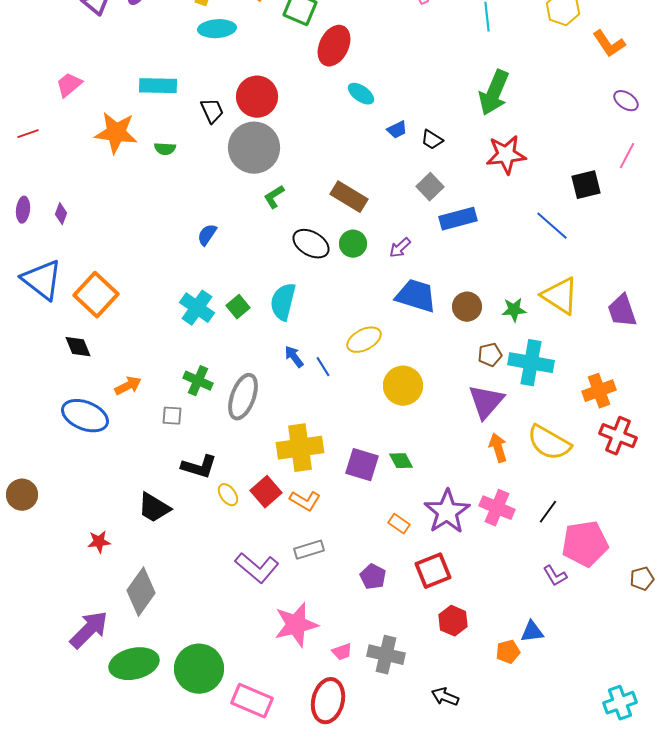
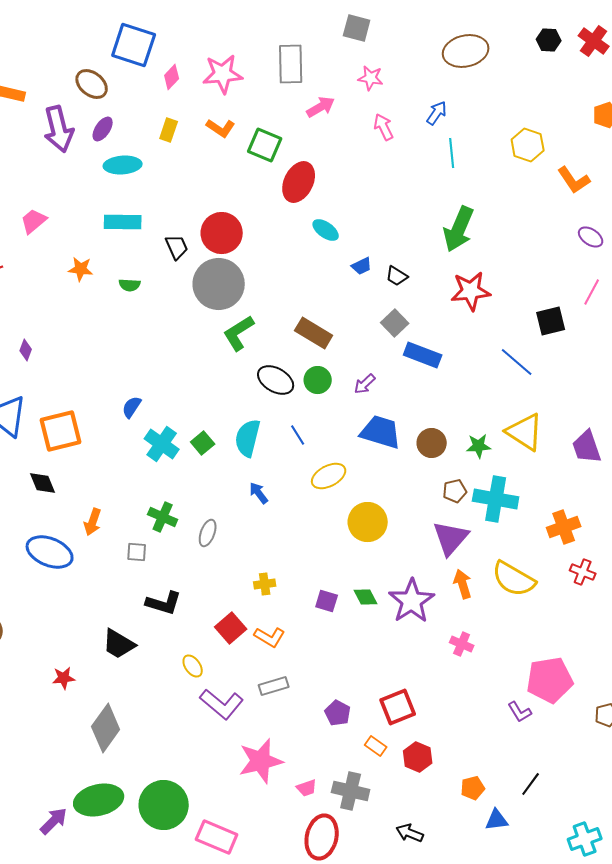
cyan ellipse: (217, 29) -> (123, 165), moved
orange star: (116, 133) -> (81, 269), size x0.6
green L-shape: (274, 197) -> (239, 333), size x1.5
blue rectangle: (458, 219) -> (423, 355), turned 36
blue semicircle: (207, 235) -> (132, 407), moved
orange square: (96, 295) -> (61, 431), turned 33
blue line: (323, 367) -> (298, 435), moved
orange arrow: (128, 386) -> (93, 522), turned 136
gray ellipse: (243, 397) -> (208, 533), size x0.6
red cross: (618, 436) -> (583, 572), size x0.7
yellow cross: (300, 448) -> (265, 584), size x0.5
purple square: (362, 465) -> (327, 601), size x0.7
yellow ellipse: (228, 495) -> (193, 666), moved
pink cross: (497, 508) -> (462, 644), size x0.7
purple star: (447, 512) -> (412, 601), moved
black line: (548, 512) -> (531, 784), moved
orange rectangle: (399, 524) -> (376, 746), moved
purple arrow: (89, 630) -> (54, 821), moved, size x0.7
blue triangle: (532, 632) -> (497, 820), moved
red ellipse: (328, 701) -> (322, 837), moved

